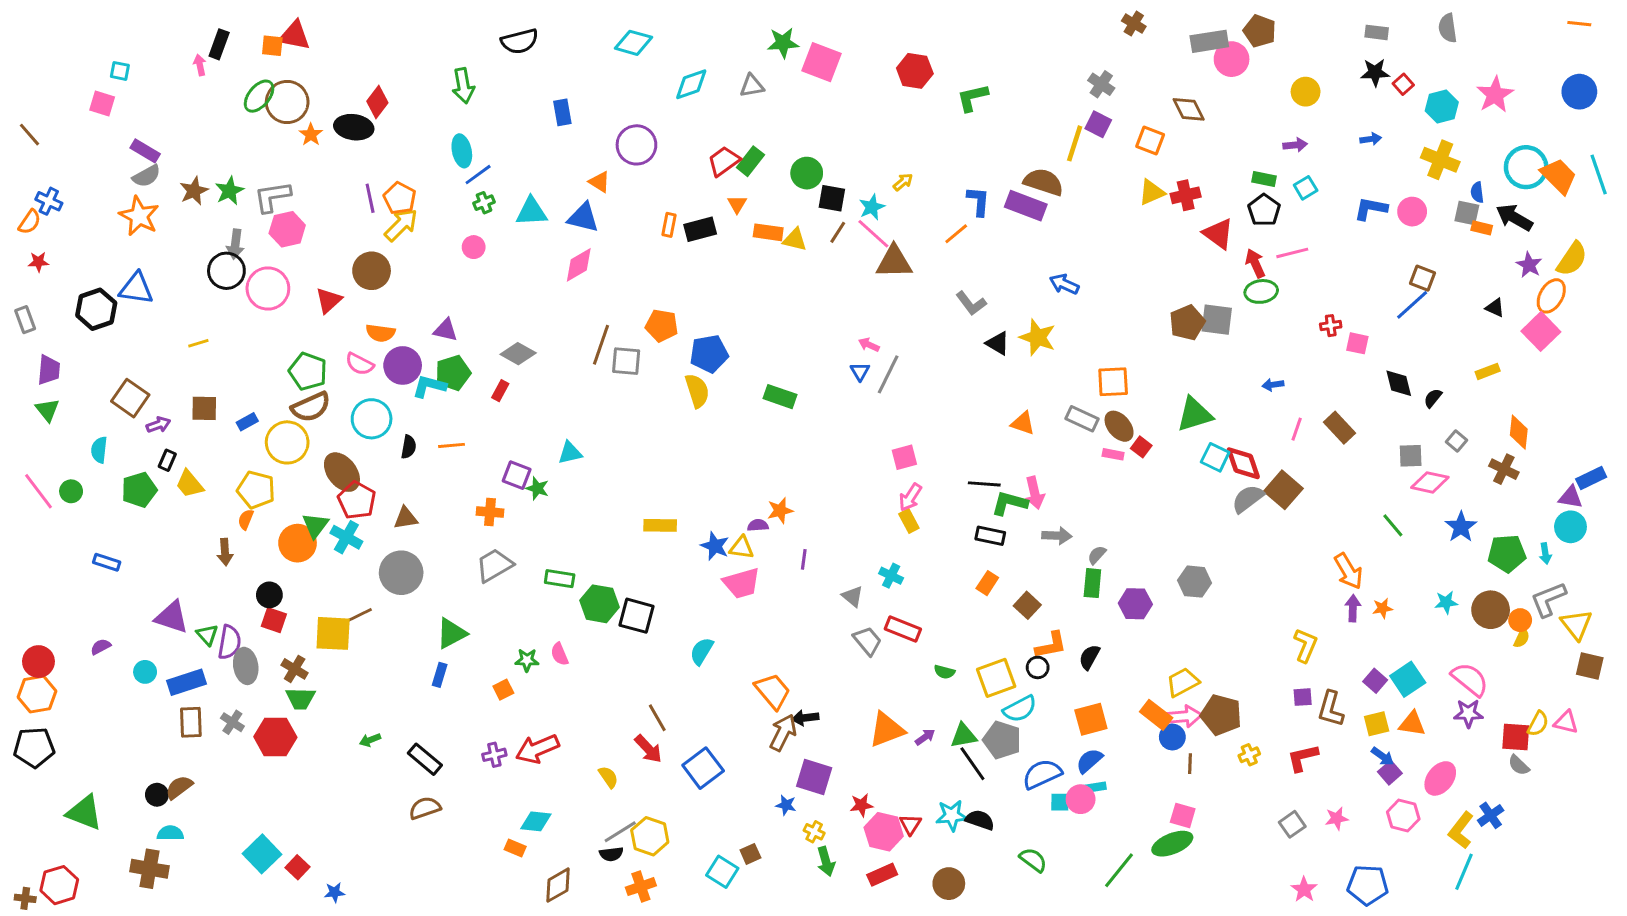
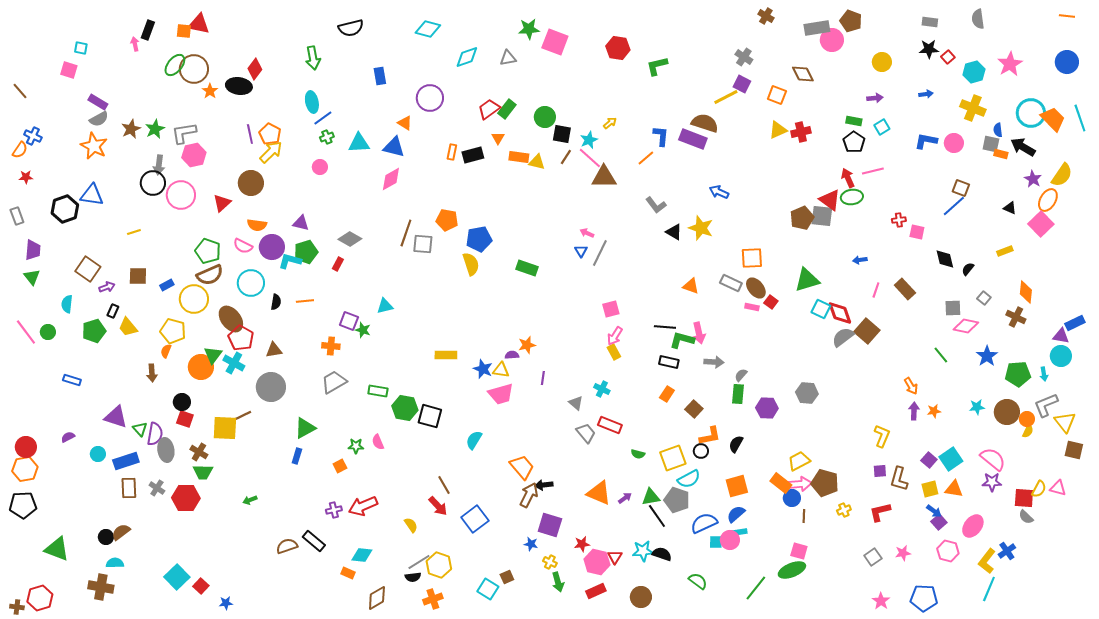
yellow line: (1075, 143) -> (726, 97), turned 45
red triangle: (1218, 234) -> (830, 200), moved
orange arrow: (1348, 571) -> (911, 386), size x0.7
orange triangle: (887, 730) -> (599, 493), turned 44
black rectangle: (425, 759) -> (314, 541), moved

